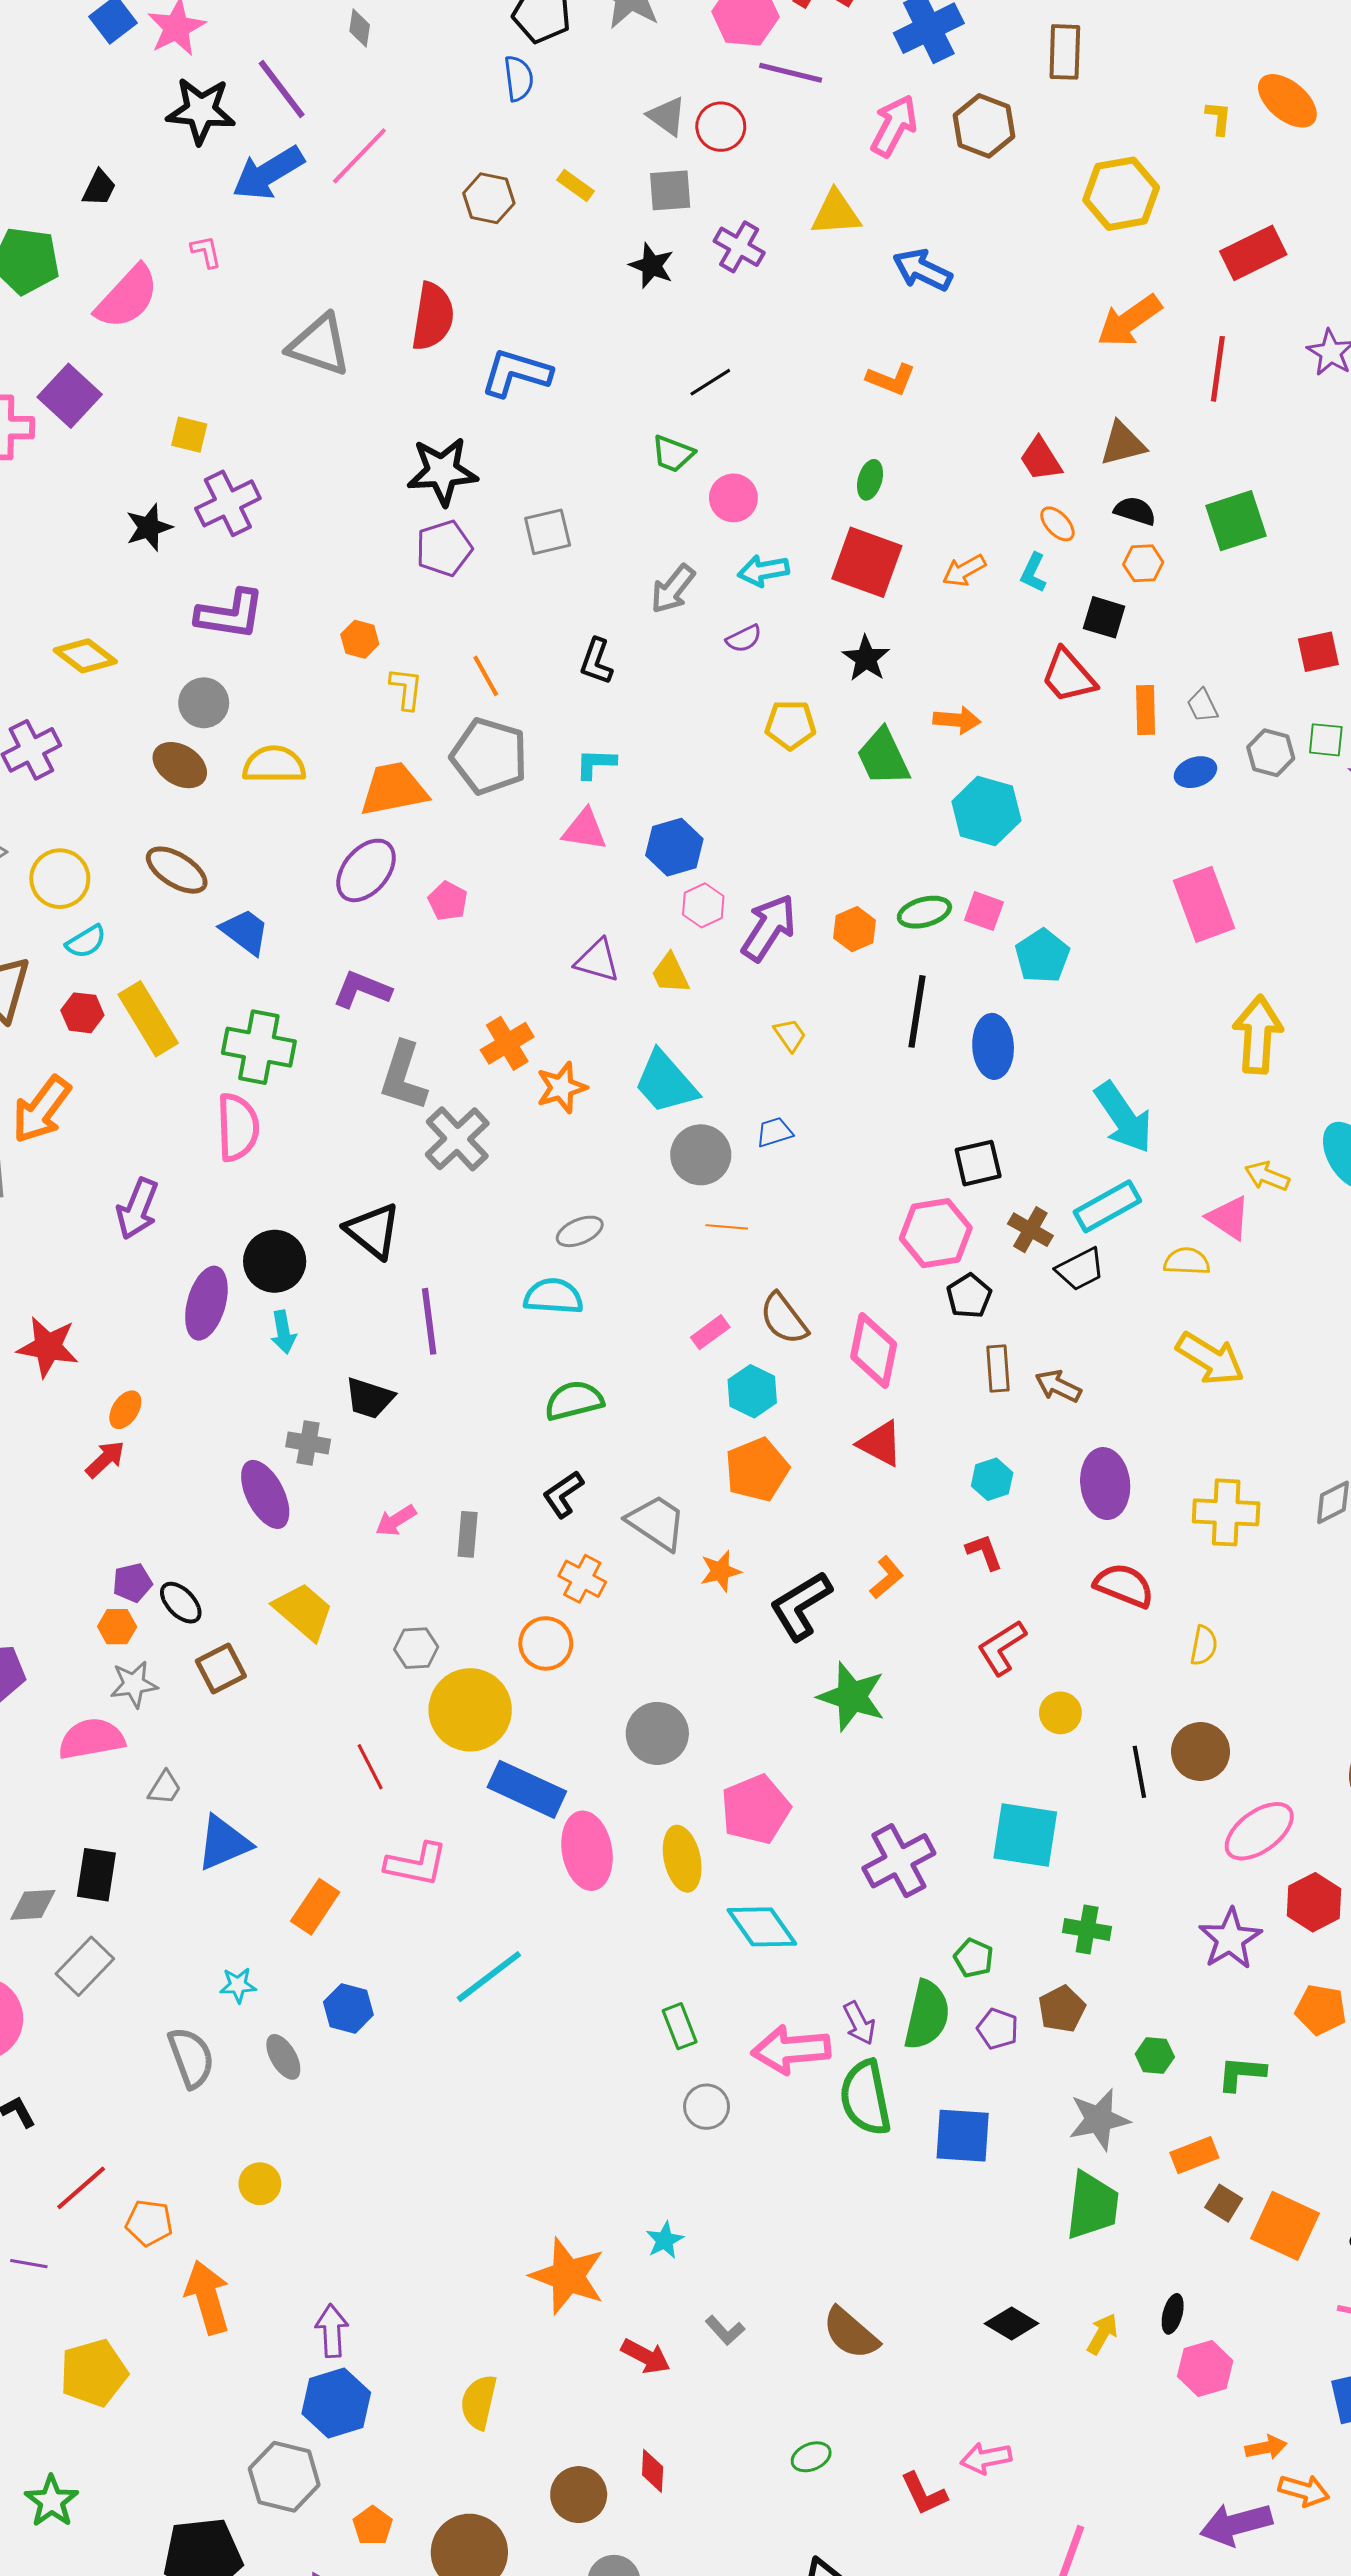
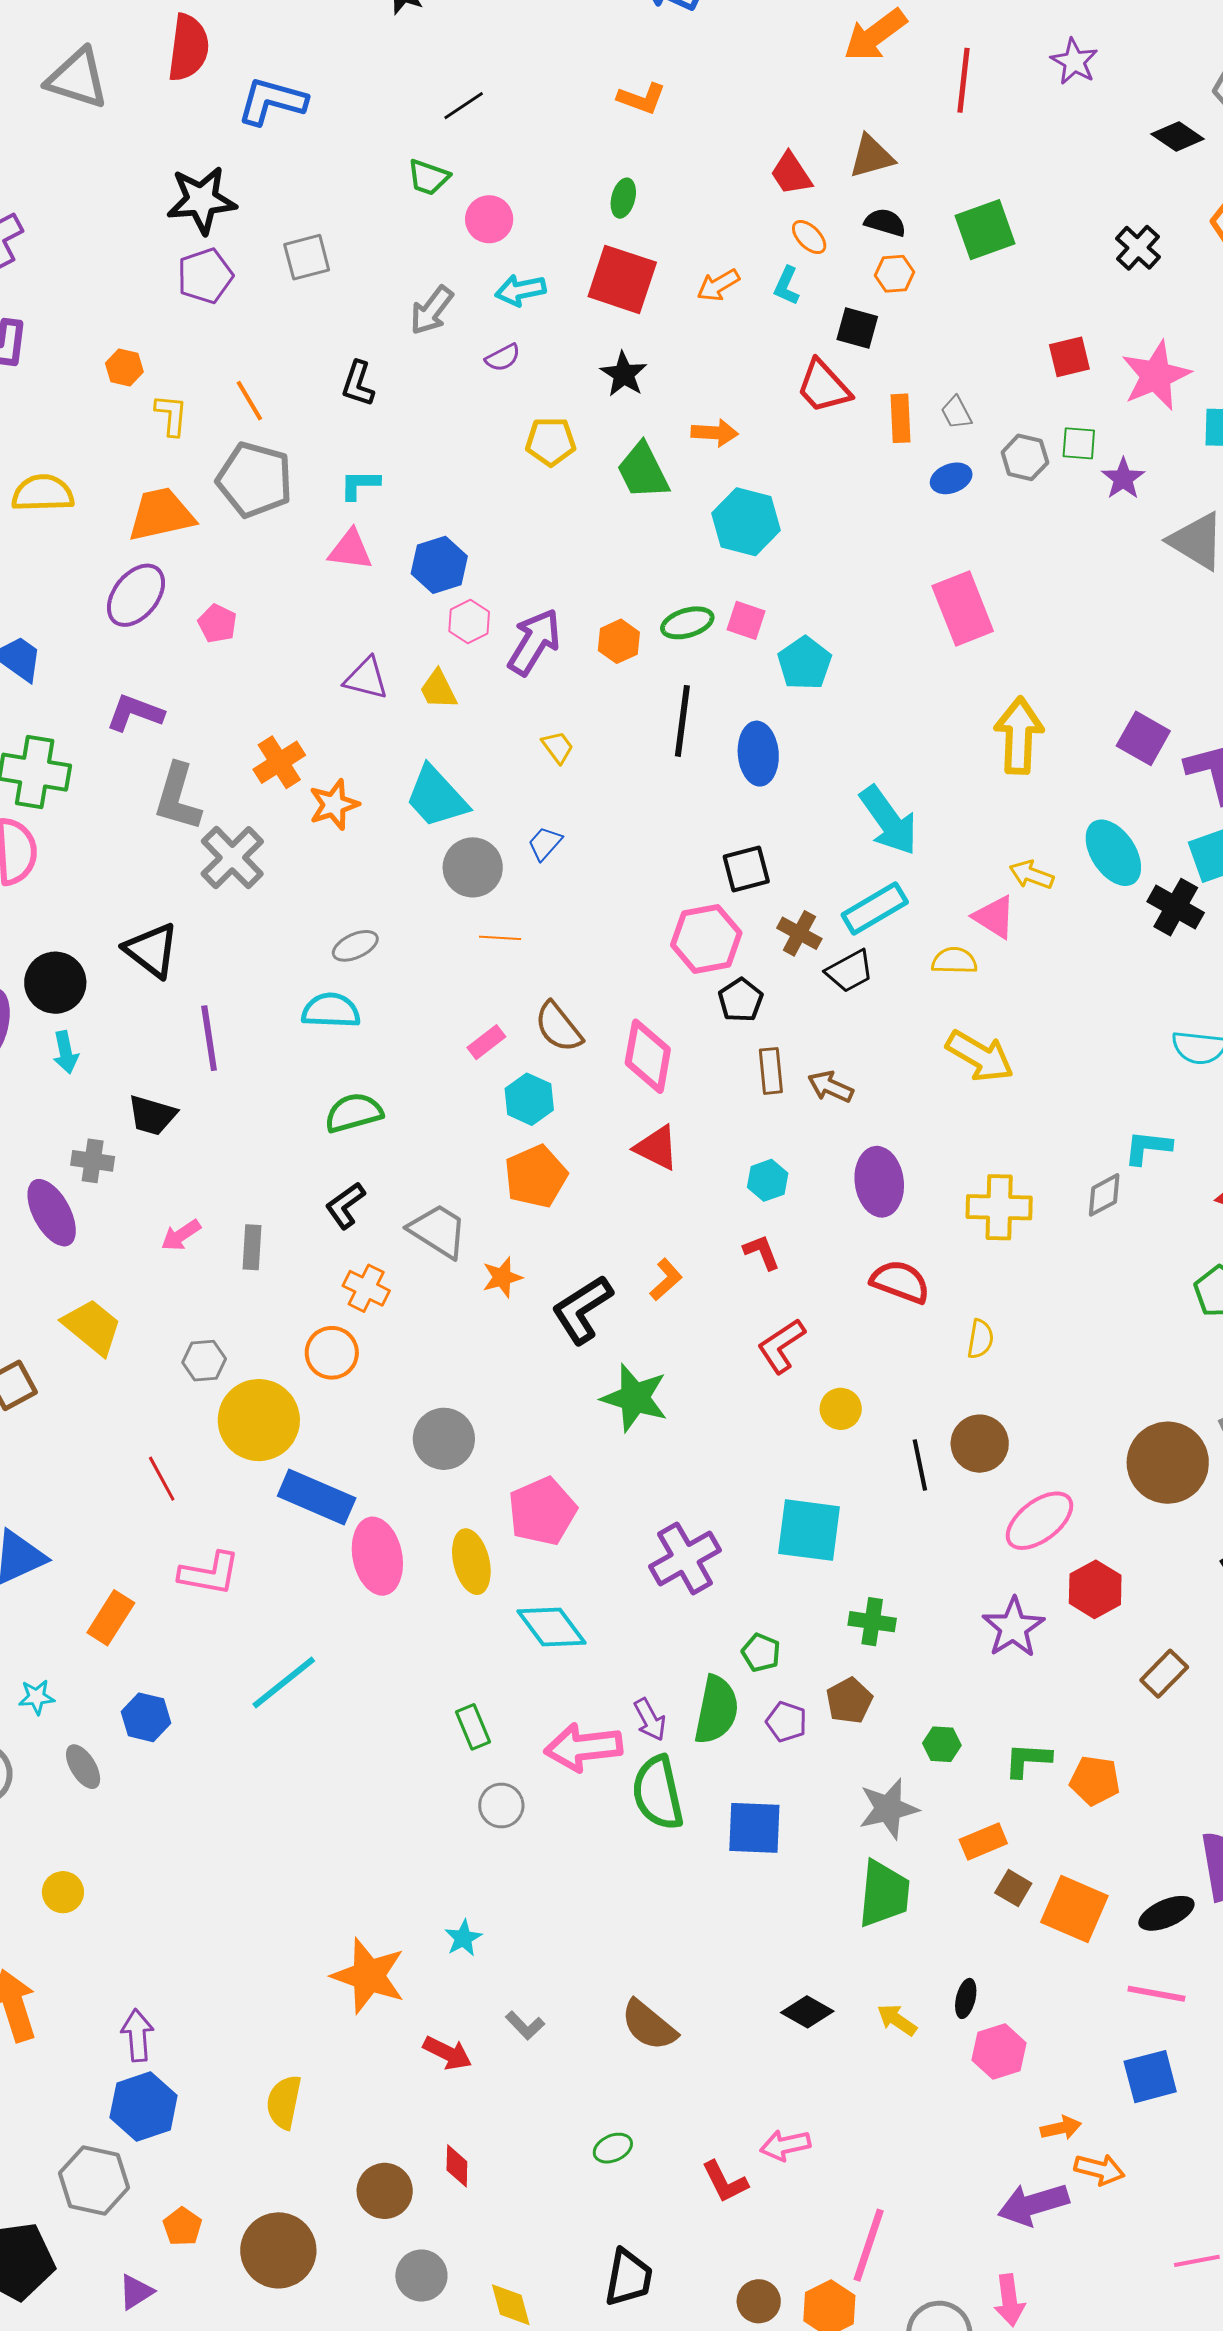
blue trapezoid: (775, 1132) -> (545, 843), turned -30
orange pentagon: (1321, 2010) -> (1095, 1780), moved
yellow arrow: (1102, 2334) -> (897, 2020), turned -84

